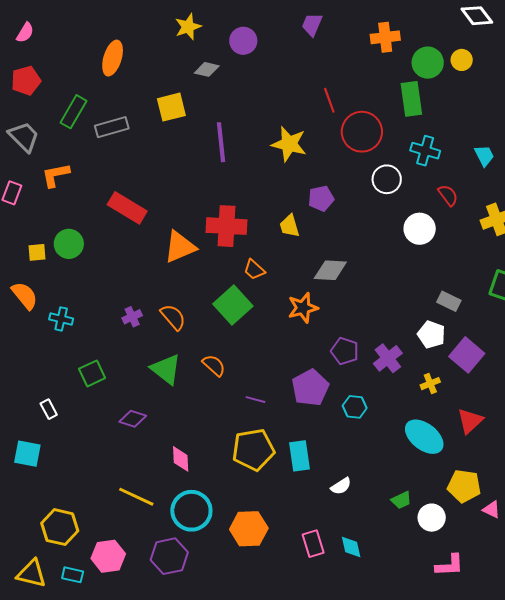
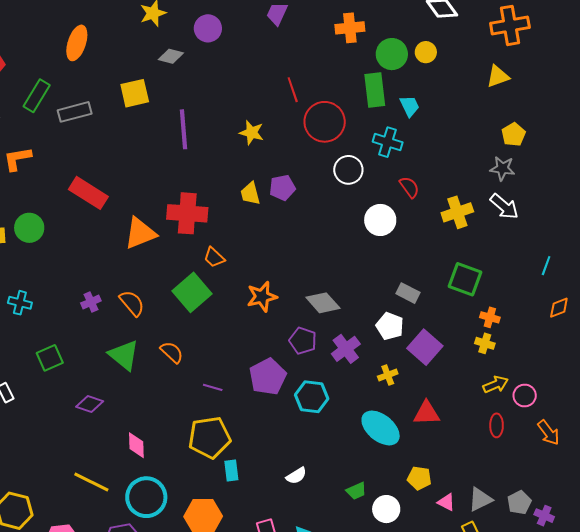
yellow star: (289, 144) -> (252, 133), size x0.7
cyan trapezoid: (484, 156) -> (410, 106), moved
yellow trapezoid: (290, 226) -> (250, 194), moved
gray diamond: (330, 270) -> (323, 303), moved, turned 44
cyan hexagon: (355, 407) -> (312, 397), size x1.4
red triangle: (470, 421) -> (427, 413), turned 40
cyan rectangle: (300, 456) -> (231, 470), moved, size x0.7
yellow pentagon: (464, 486) -> (419, 478), size x0.7

